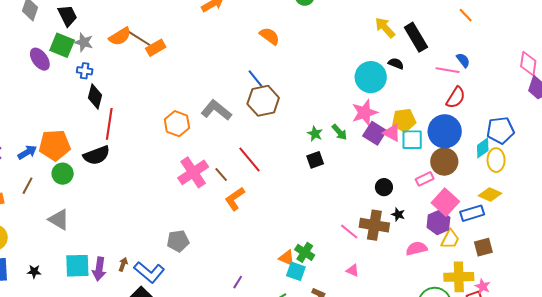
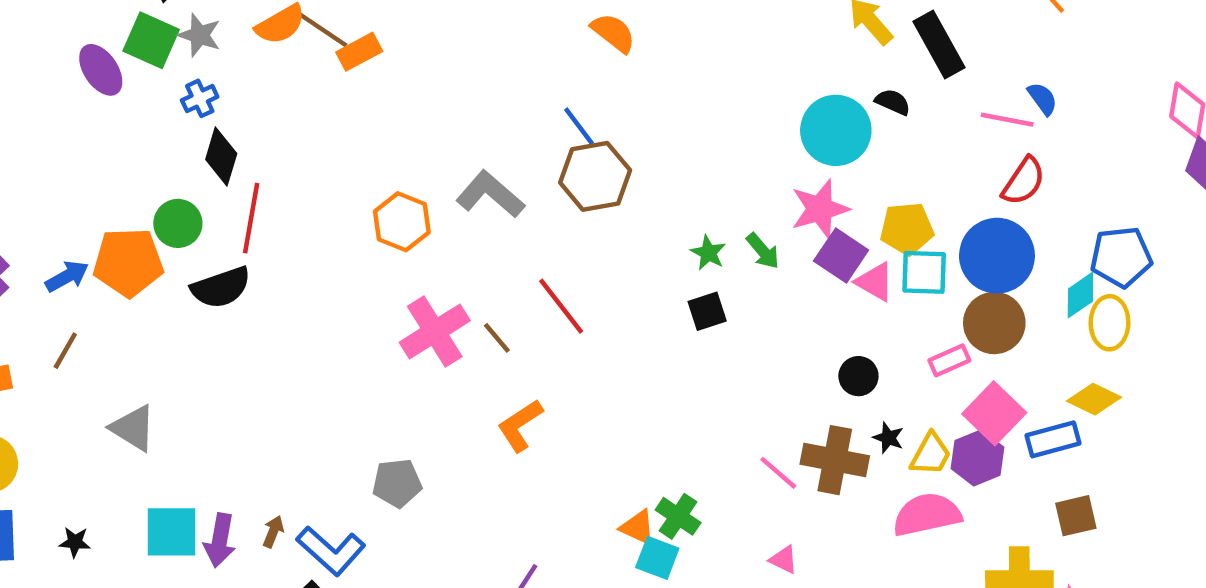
blue cross: (85, 71) -> (200, 98), turned -35
pink triangle: (392, 133) -> (875, 282), moved
green circle: (63, 174) -> (178, 223), moved
orange L-shape: (235, 199) -> (520, 425), moved
yellow trapezoid: (450, 239) -> (931, 454), moved
pink semicircle: (416, 248) -> (927, 515), size x1.4

